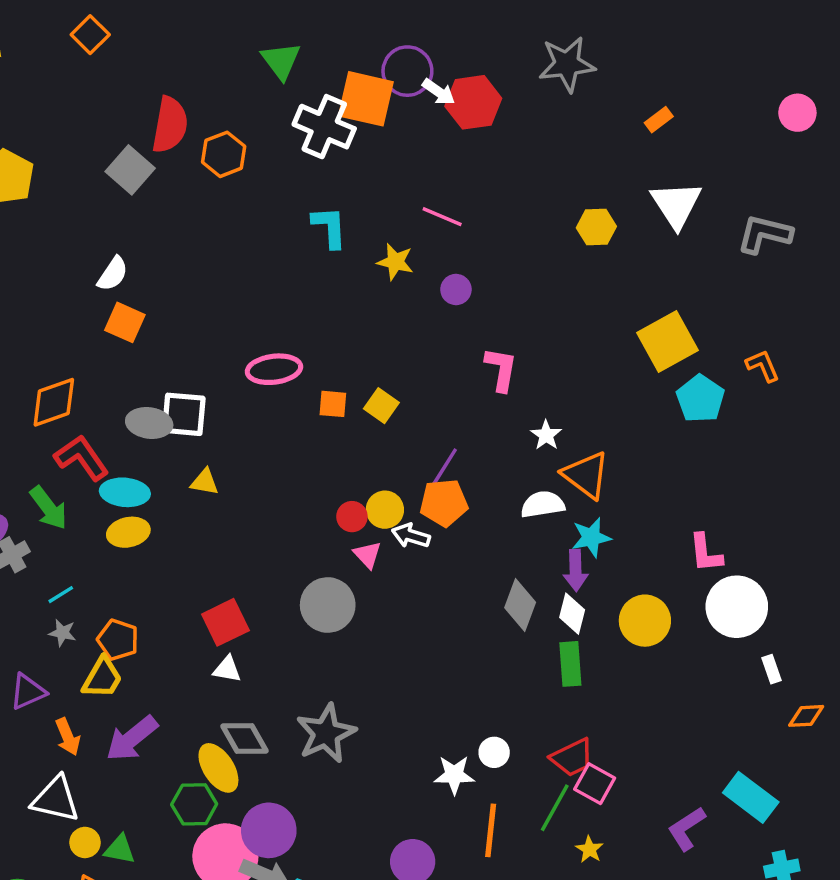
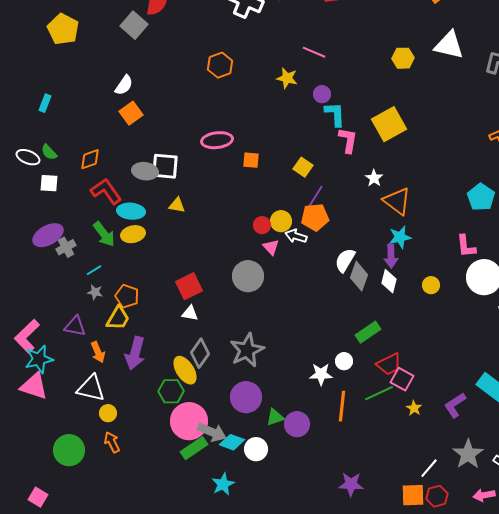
orange hexagon: (224, 154) -> (220, 65), moved
white triangle: (676, 205) -> (449, 45), turned -44
cyan L-shape: (329, 227) -> (335, 114), moved
orange square: (125, 322) -> (131, 113), turned 30
yellow square: (667, 342) -> (389, 124), moved
cyan pentagon: (700, 399) -> (481, 197), moved
orange diamond: (54, 402) -> (90, 159), size x0.7
yellow square: (381, 406) -> (303, 167), moved
white semicircle: (543, 504) -> (345, 260), moved, turned -50
green arrow: (49, 508) -> (104, 234), moved
yellow circle: (645, 621) -> (431, 285), size x0.6
green rectangle: (570, 664) -> (368, 332), moved, turned 60
purple triangle: (28, 692) -> (75, 326), turned 35
purple arrow: (132, 738) -> (135, 353), turned -36
gray diamond: (244, 738) -> (200, 353), turned 64
green line: (555, 808) -> (379, 393), turned 36
purple circle: (269, 830) -> (246, 397), moved
green triangle: (120, 849) -> (275, 417), moved, turned -30
yellow star: (589, 849) -> (414, 408), moved

